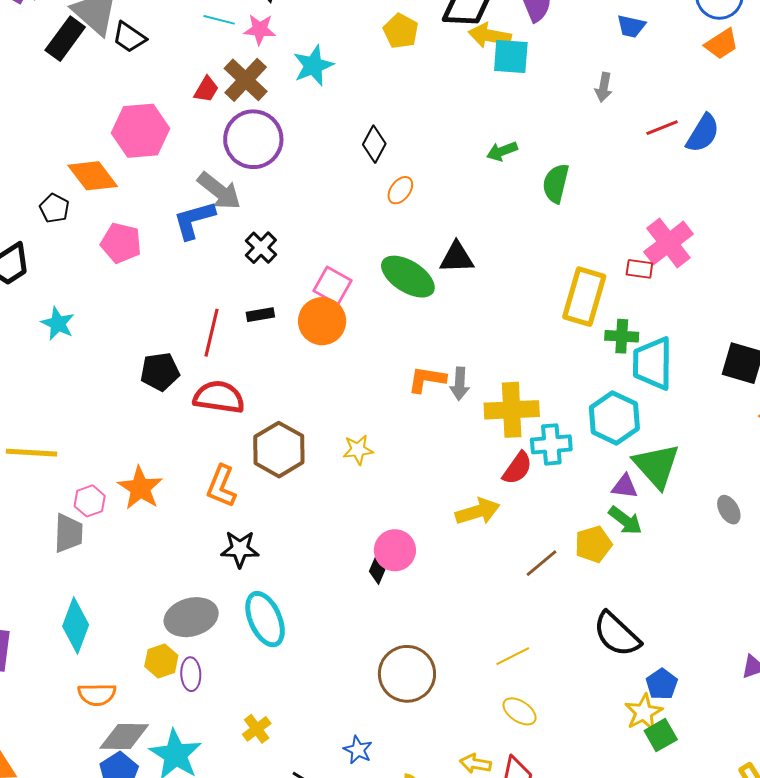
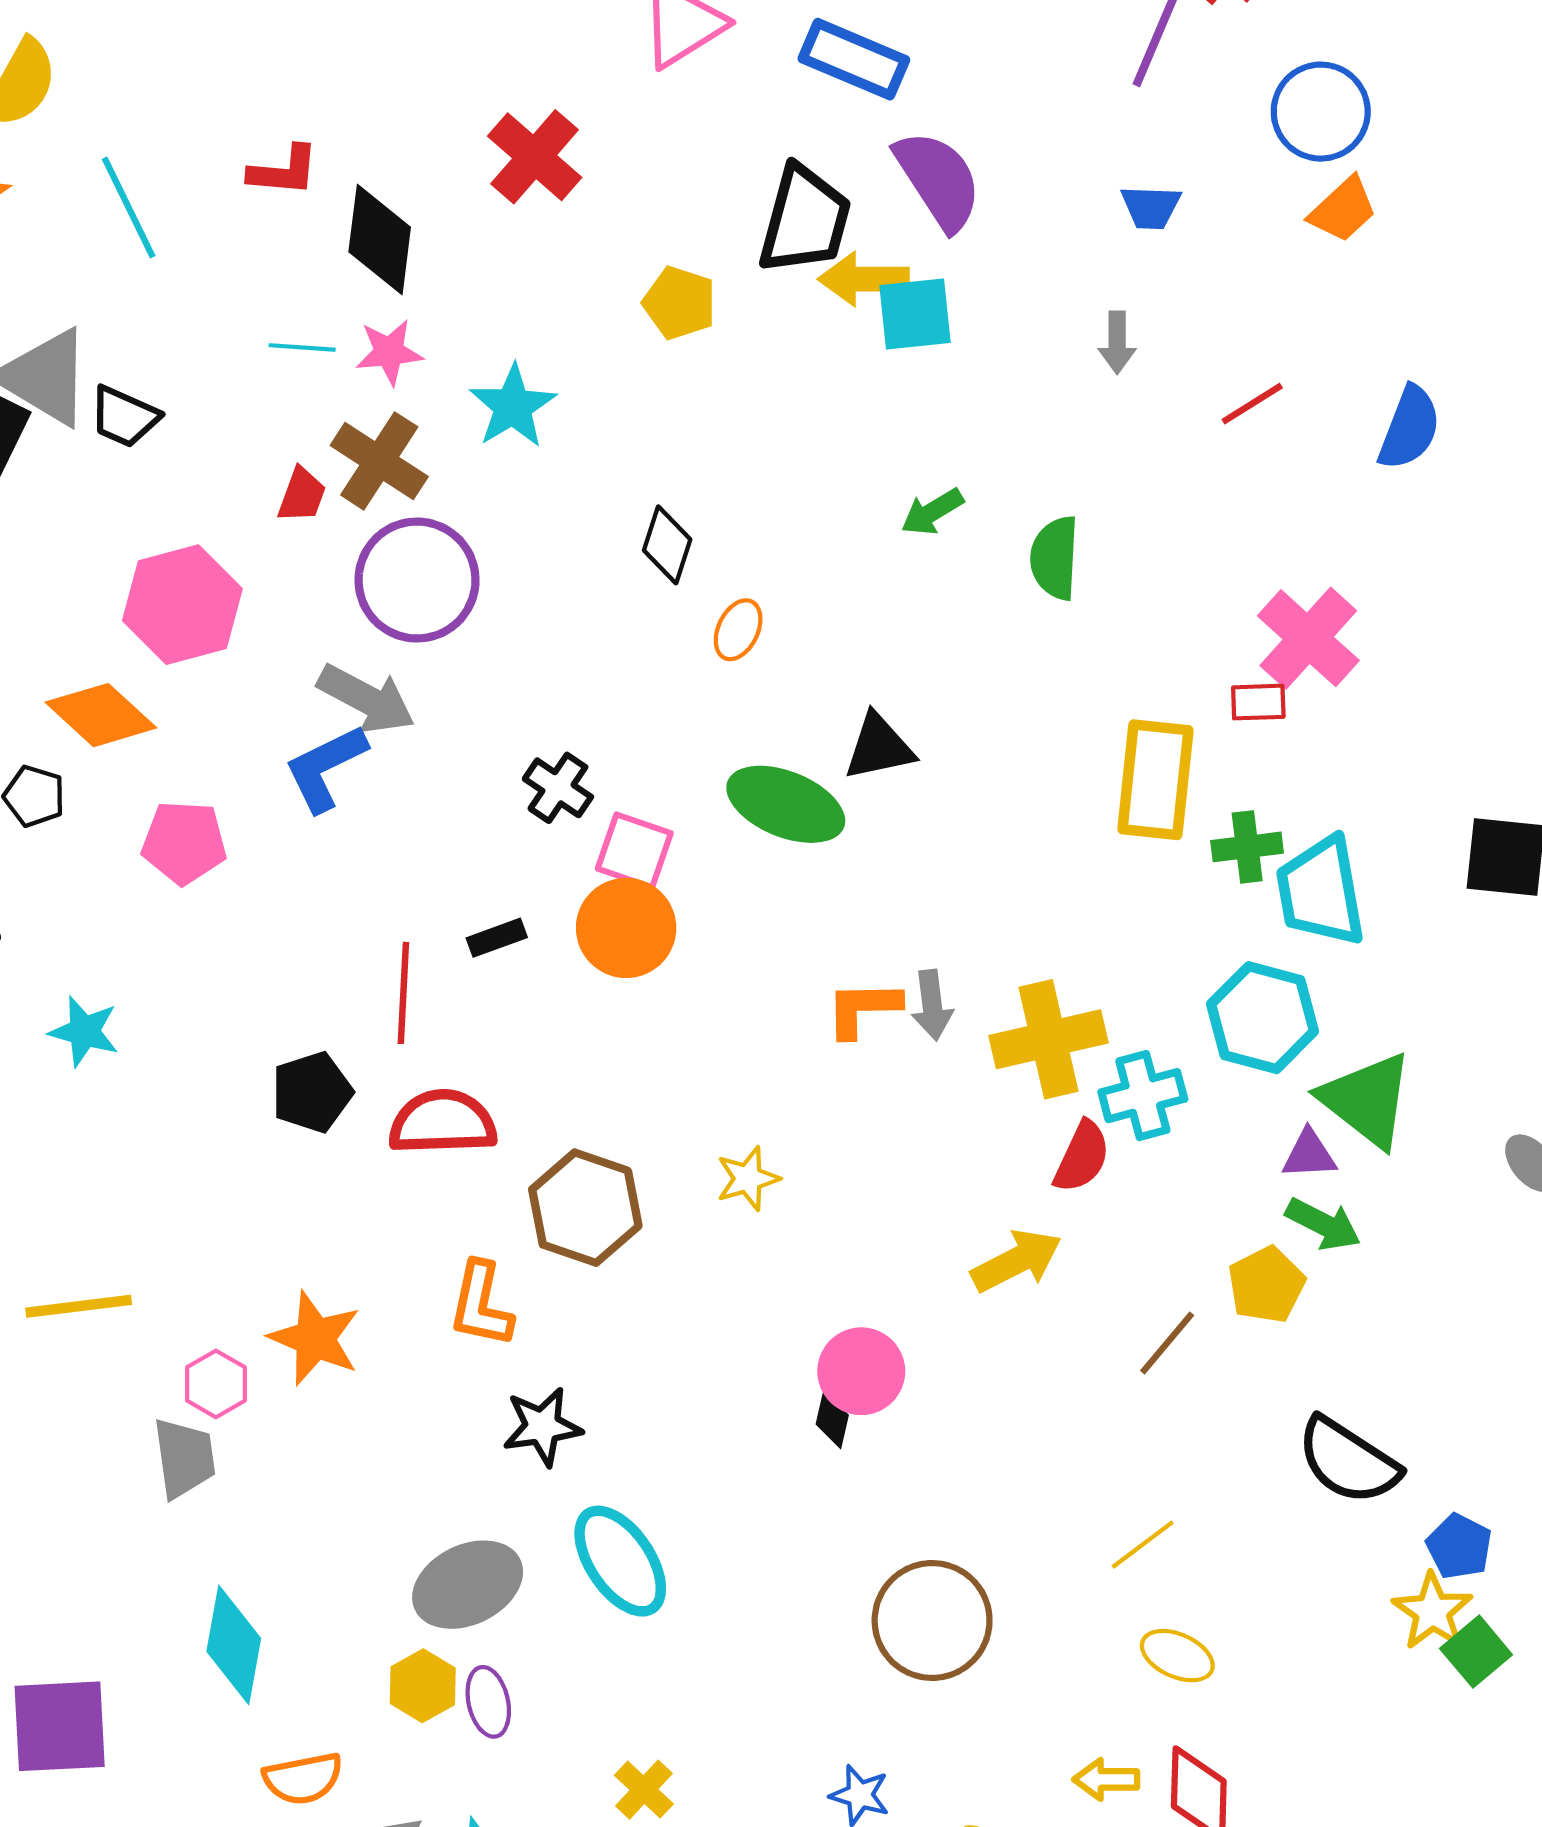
blue semicircle: (703, 133) -> (1409, 428), moved
black cross: (261, 248) -> (558, 788), moved

